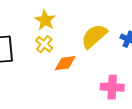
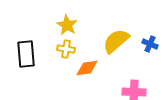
yellow cross: (44, 44) -> (66, 49), turned -30

